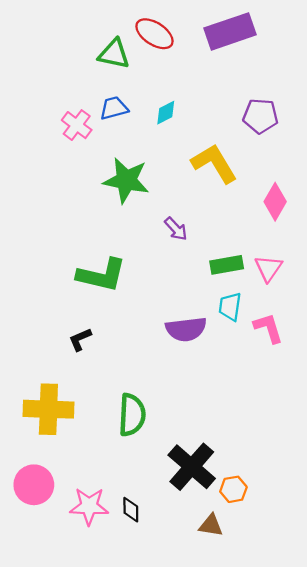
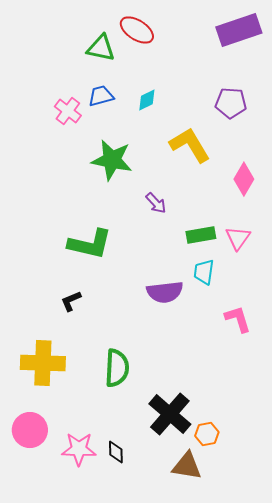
purple rectangle: (230, 31) -> (239, 30), moved
pink L-shape: (268, 328) -> (238, 319), moved
brown triangle: (211, 525) -> (187, 466), size x1.4

